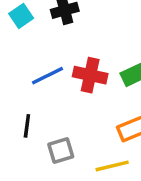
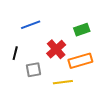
red cross: (90, 75) -> (56, 49), moved, turned 30

